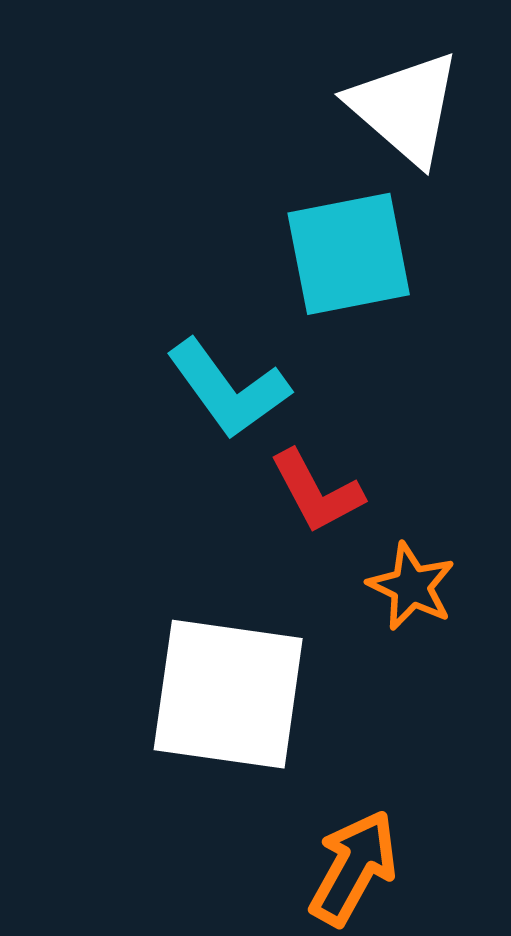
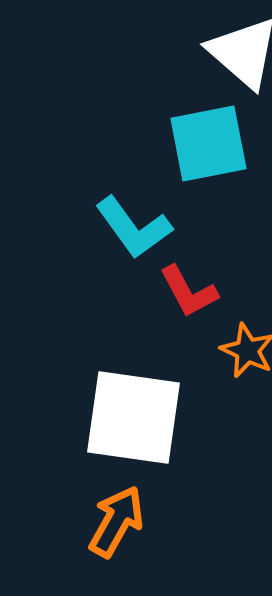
orange arrow: (353, 868) -> (116, 522), moved

